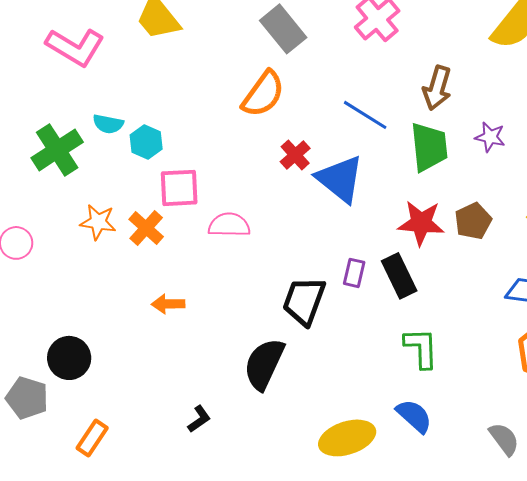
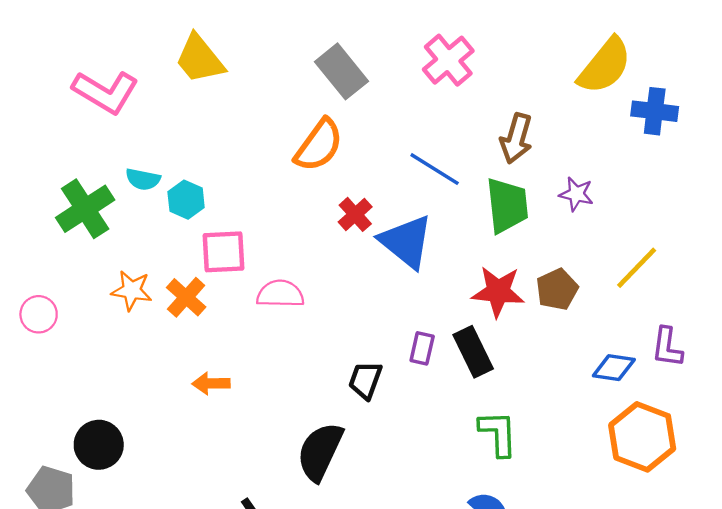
black trapezoid: (304, 301) -> (365, 380), size x0.7

